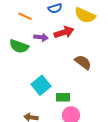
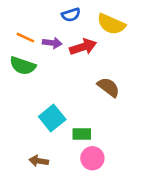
orange line: (25, 16) -> (25, 38), moved
purple arrow: (41, 37) -> (52, 43), moved

